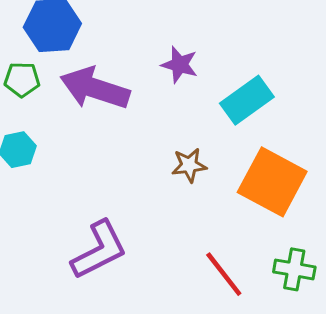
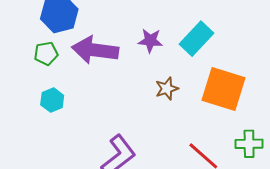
purple star: (180, 65) -> (150, 41), moved

